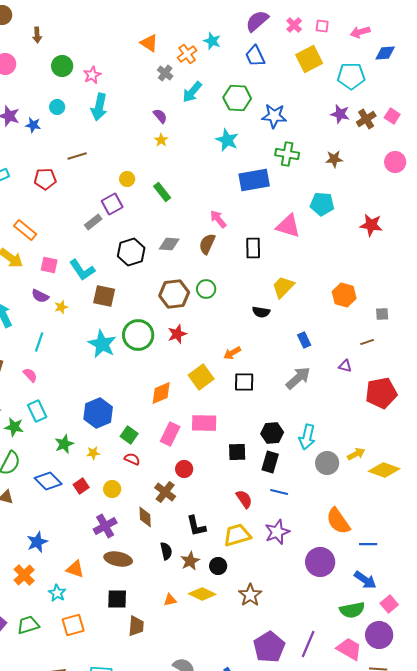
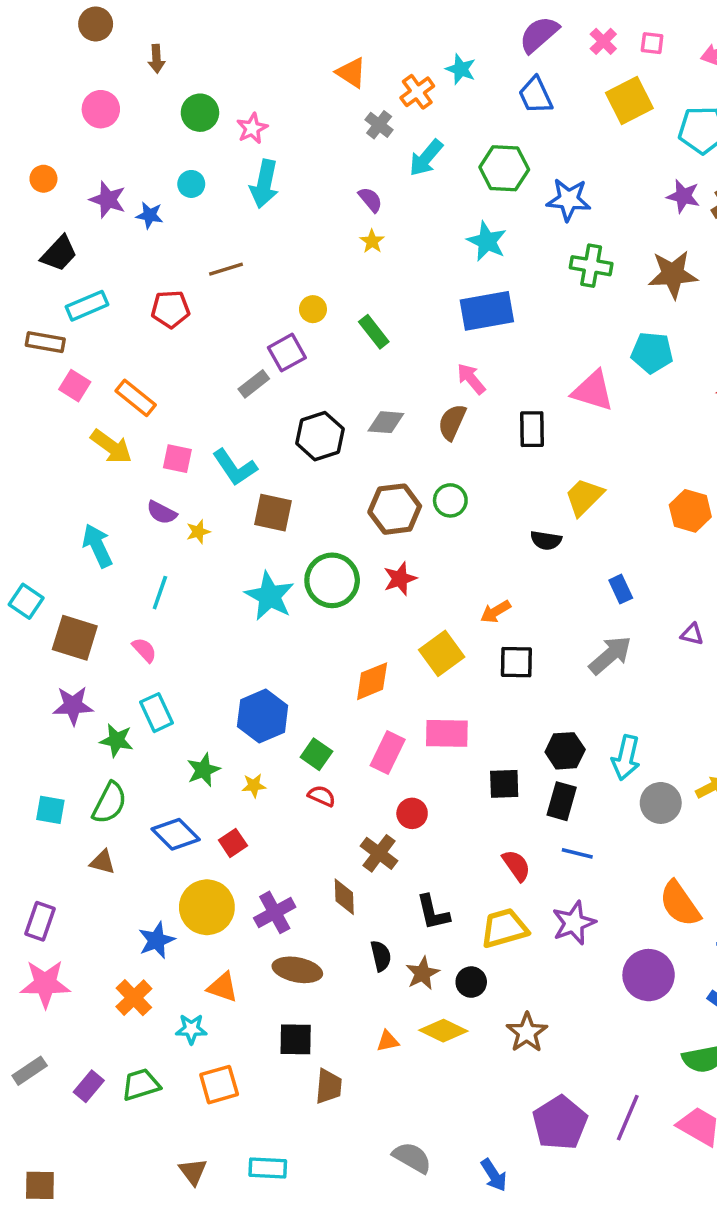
brown star: (334, 159) -> (673, 274), size x1.6
blue rectangle: (254, 180) -> (487, 311), moved
yellow circle: (112, 489) -> (207, 907), moved, size x1.8
cyan star: (57, 593) -> (191, 1029), turned -30

